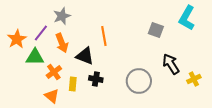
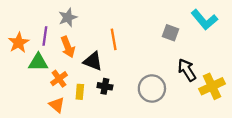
cyan L-shape: (187, 18) -> (204, 20), turned -70
purple line: (41, 33) -> (45, 36), turned -30
yellow cross: (194, 79) -> (212, 86), size x1.6

